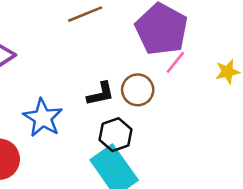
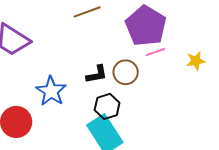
pink line: (175, 62) -> (156, 52), turned 30

